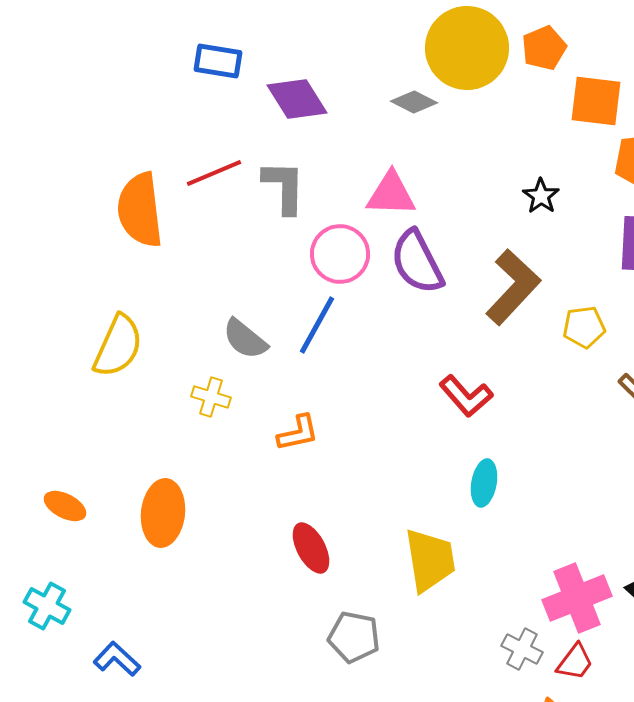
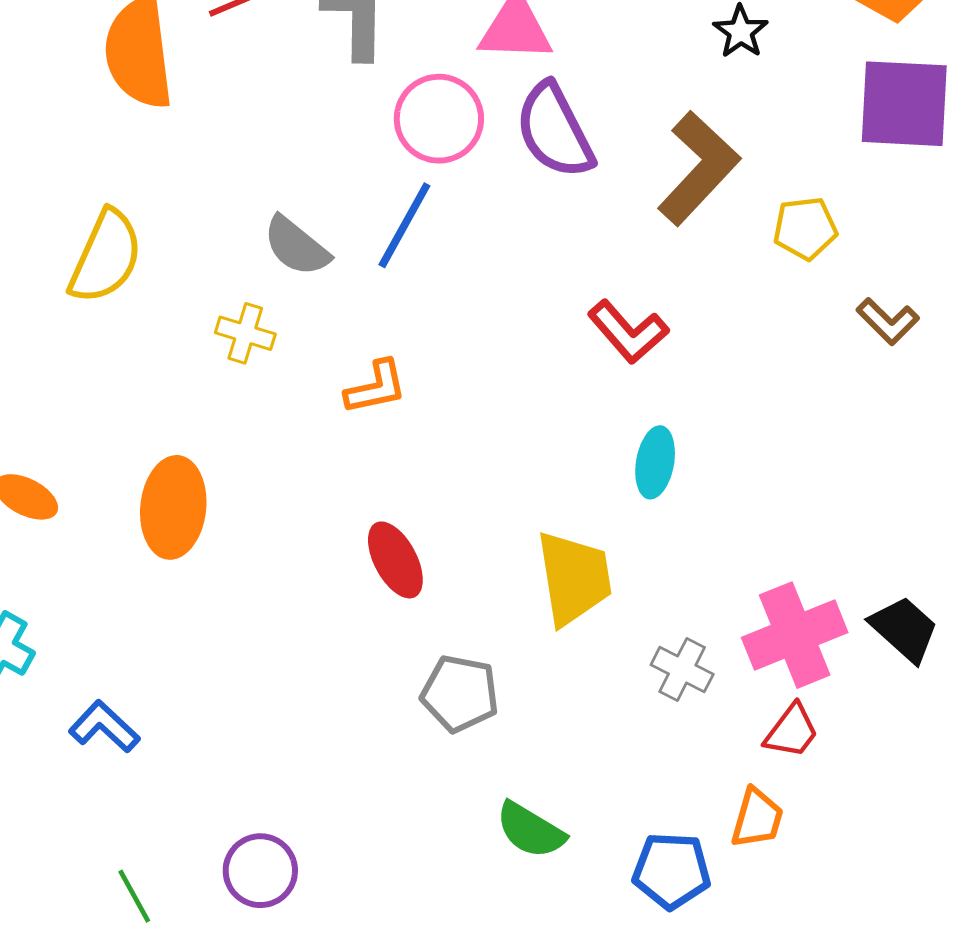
gray cross: (522, 649) -> (682, 670), moved

